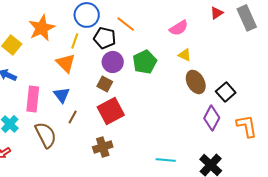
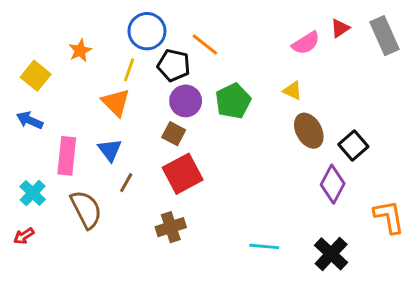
orange star: (42, 28) -> (80, 50), size x0.6
pink semicircle: (179, 28) -> (306, 43), moved
orange L-shape: (247, 126) -> (389, 217), moved

